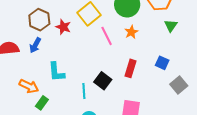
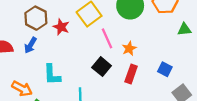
green triangle: (171, 26) -> (184, 29), moved, turned 48
orange star: (131, 32) -> (129, 48), moved
black square: (103, 81) -> (102, 67), moved

